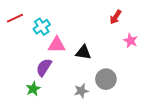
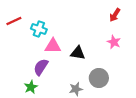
red arrow: (116, 17) -> (115, 15), moved
cyan cross: (42, 27) -> (39, 29), turned -35
pink star: (131, 41) -> (114, 42), moved

